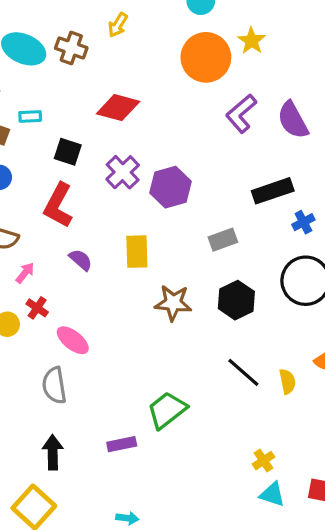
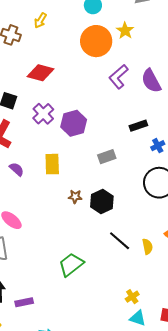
black rectangle: (273, 191) -> (138, 126), size x0.7
black hexagon: (236, 300) -> (102, 201), moved
brown star: (173, 303) -> (75, 197), size x0.6
purple rectangle: (122, 444) -> (24, 302), moved

